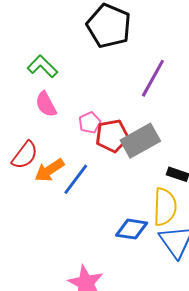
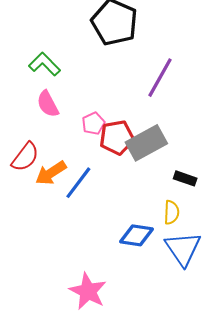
yellow semicircle: (165, 207) -> (171, 212), size x0.6

